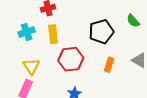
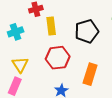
yellow rectangle: (53, 34) -> (51, 26), moved
orange rectangle: (109, 65) -> (90, 74), moved, size x1.5

